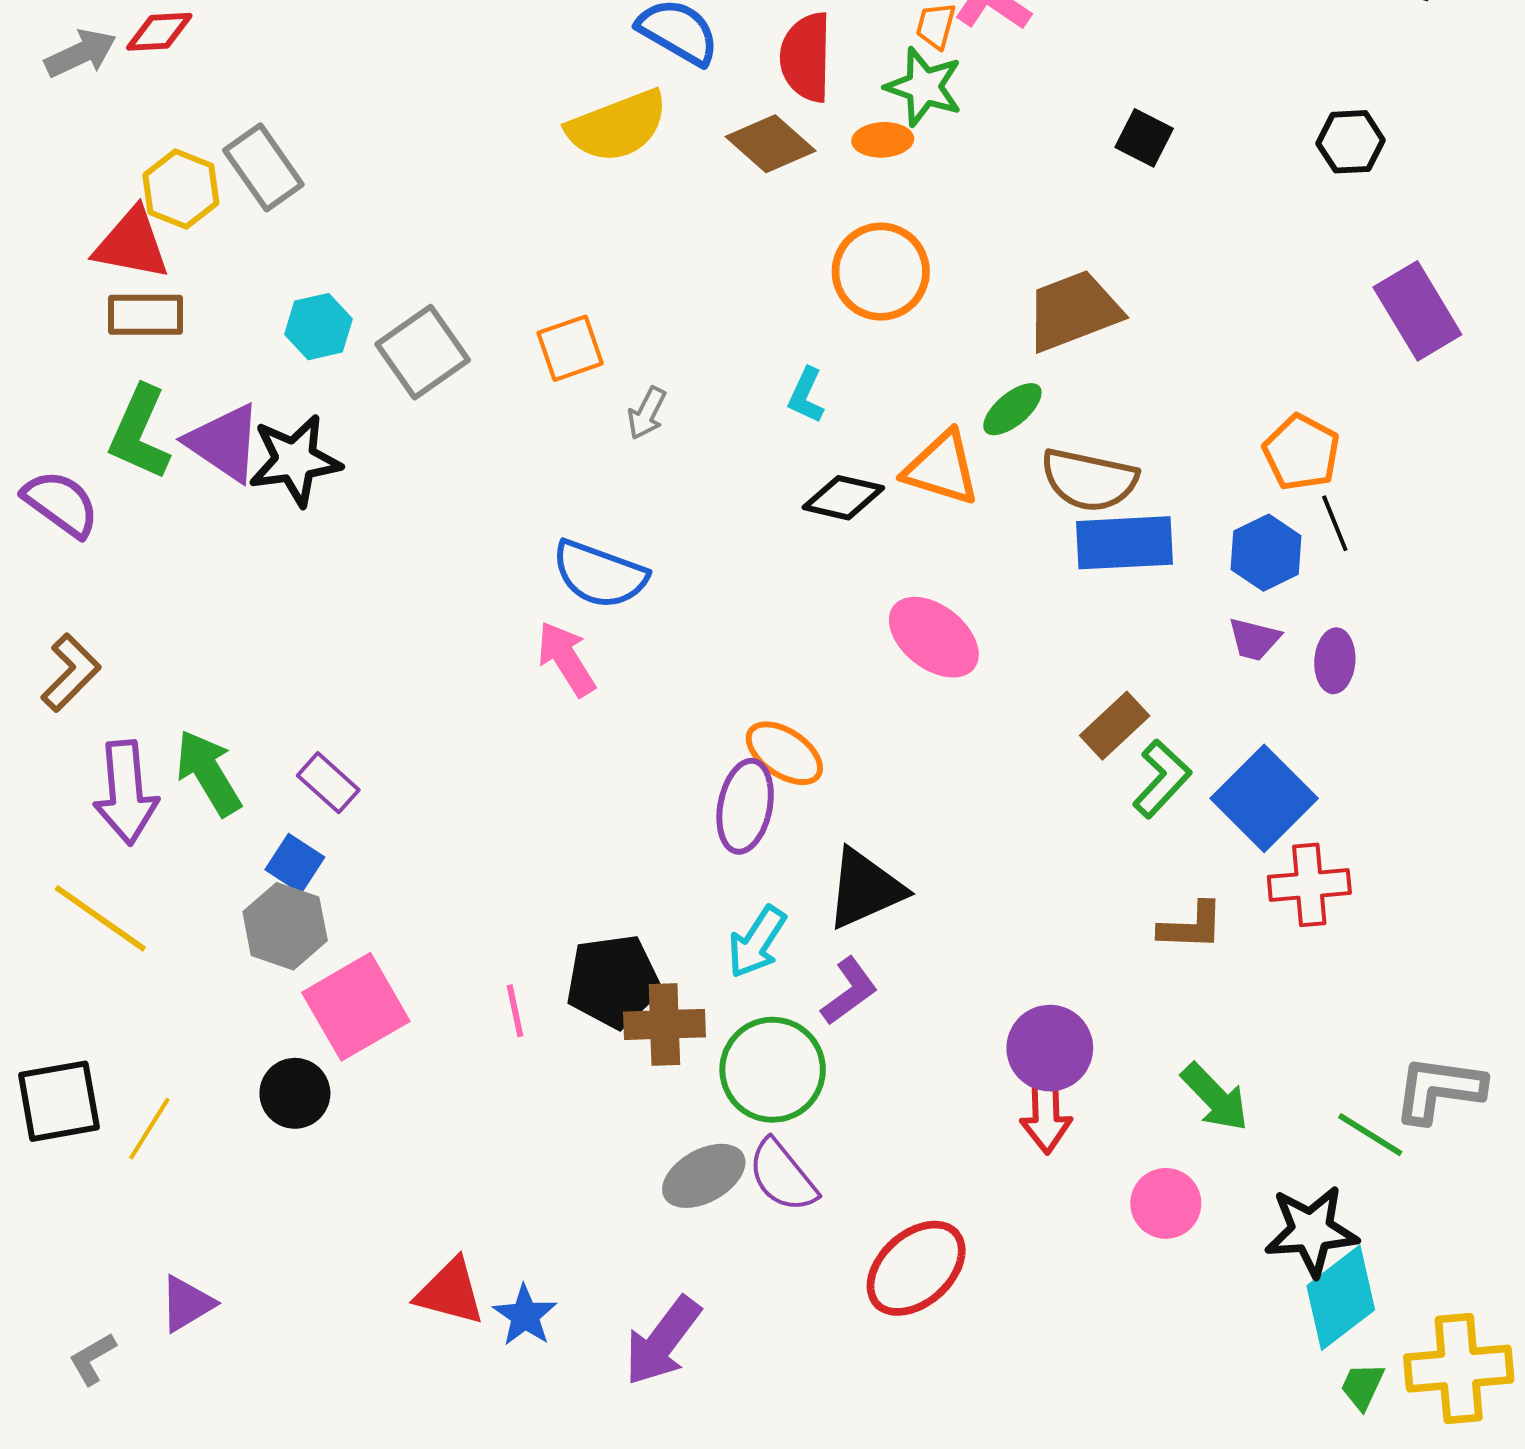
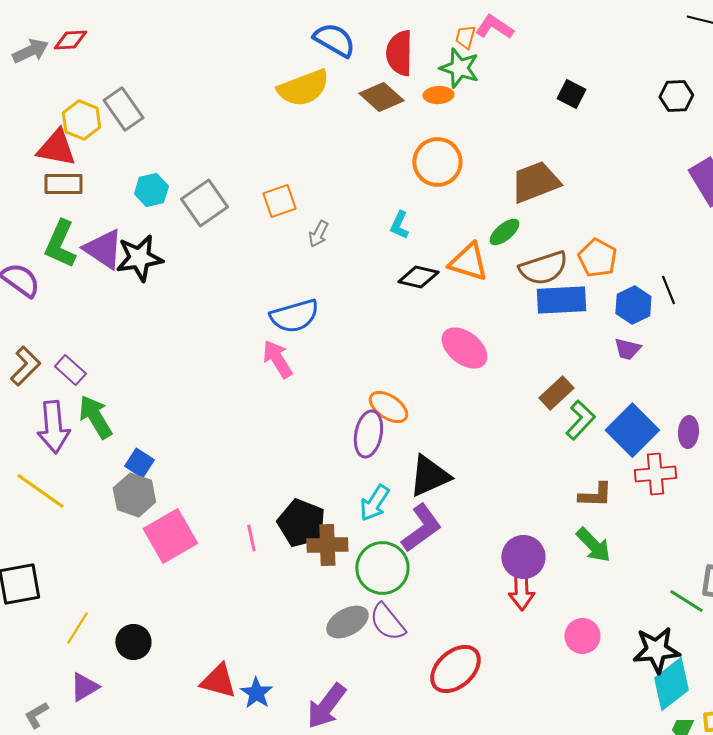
orange pentagon: (1301, 452) -> (597, 258), moved
brown semicircle: (1089, 480) -> (543, 268), turned -30
blue semicircle: (600, 574) -> (294, 316), turned -36
purple ellipse: (1335, 661) -> (688, 432), moved
purple rectangle: (328, 783) -> (70, 370), moved
black pentagon: (613, 981) -> (301, 523), turned 30
purple L-shape: (849, 991) -> (421, 528), size x1.4
black circle: (295, 1093) -> (133, 642), moved
green arrow: (1215, 1097) -> (593, 545), moved
yellow line: (149, 1129) -> (77, 628), moved

